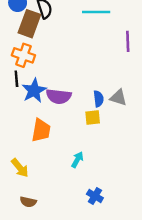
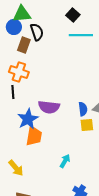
brown rectangle: (29, 24) -> (24, 45), size x0.7
blue star: (34, 91) -> (28, 119), moved
yellow square: (93, 117) -> (87, 125), moved

